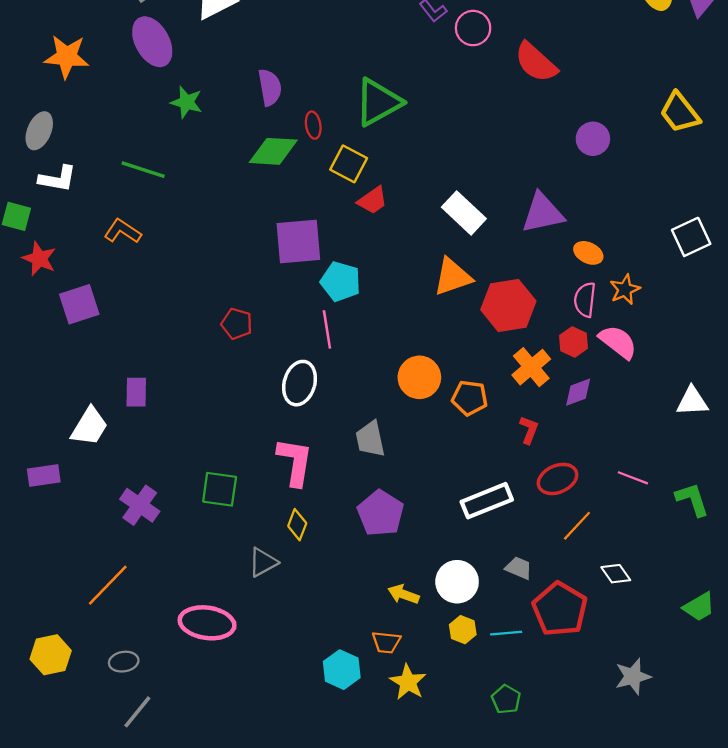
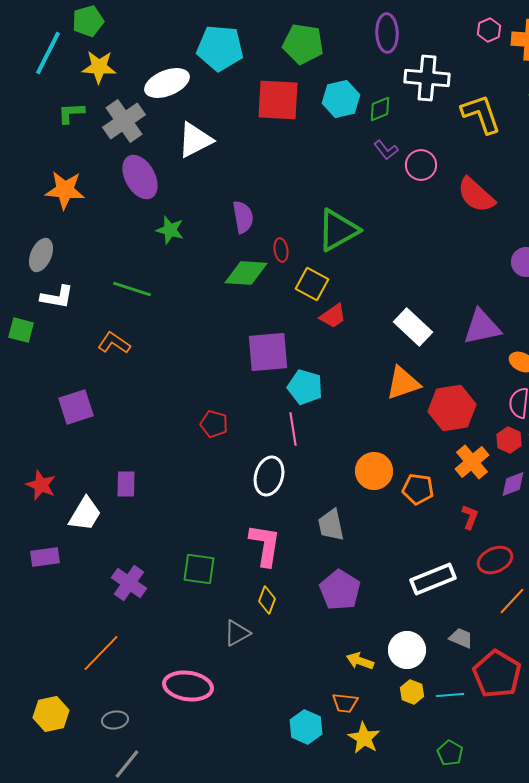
red star: (39, 259) -> (41, 485), moved

